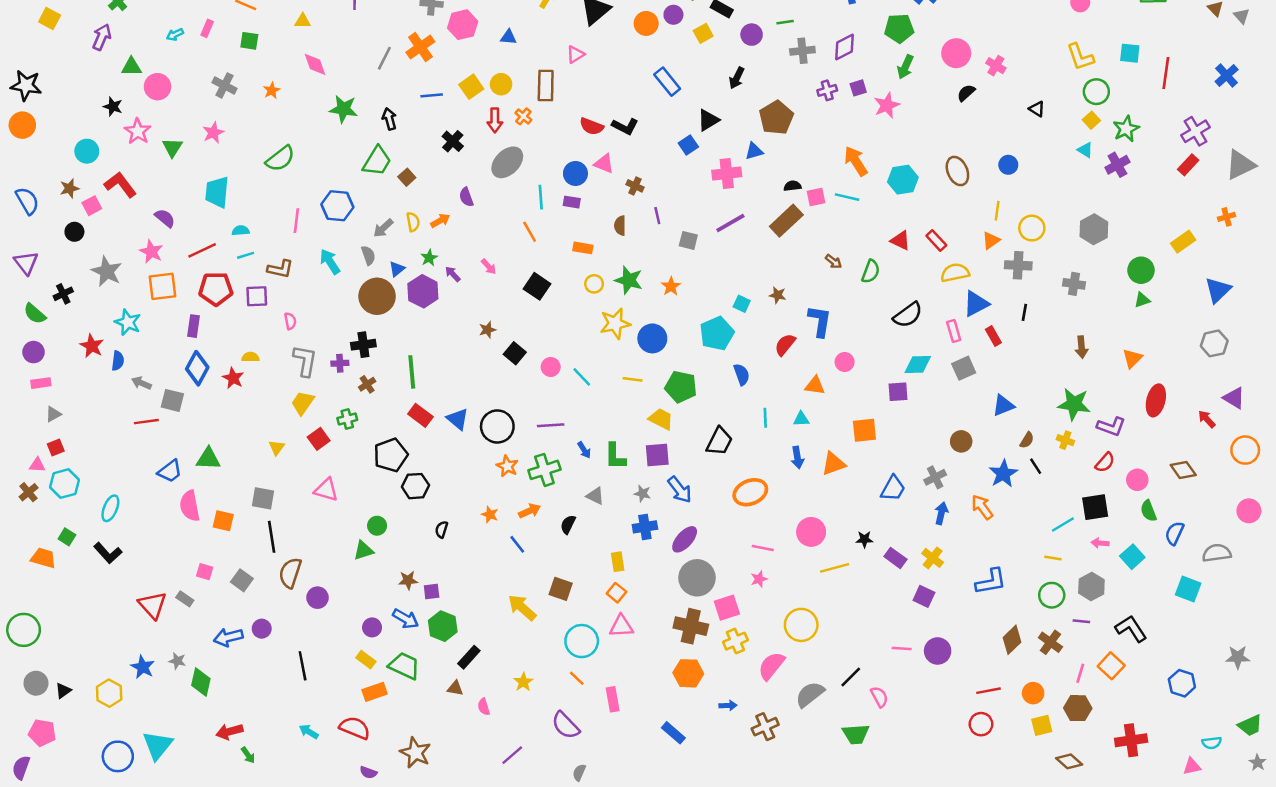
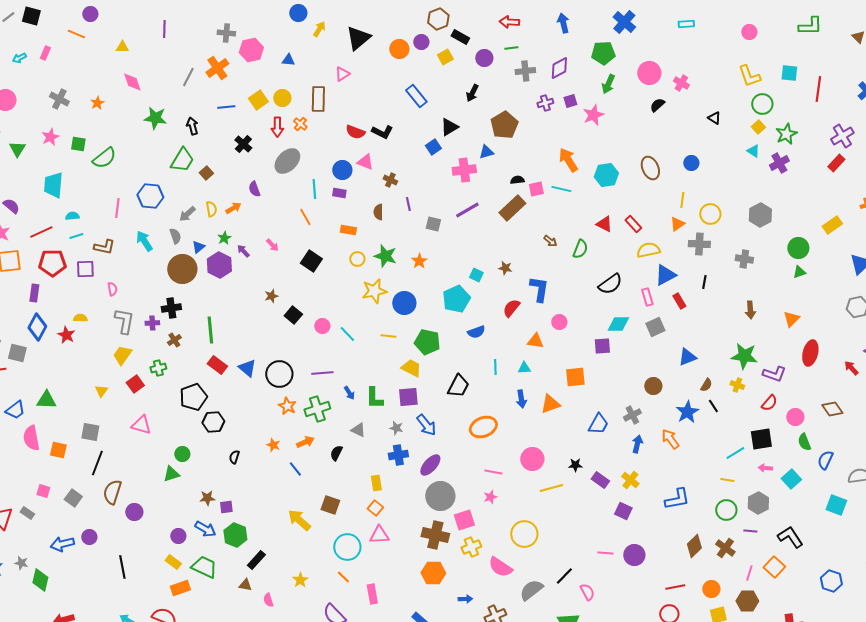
green square: (249, 41) -> (78, 144), moved
blue semicircle: (742, 374) -> (476, 332), turned 90
black line: (272, 537) -> (97, 463), turned 30
pink semicircle: (771, 666) -> (500, 567), turned -95

